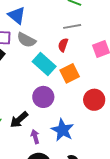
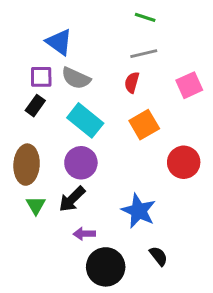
cyan rectangle: (44, 64) -> (85, 120), moved
purple circle: (43, 97) -> (81, 163), moved
purple arrow: (35, 137) -> (84, 234), moved, turned -72

